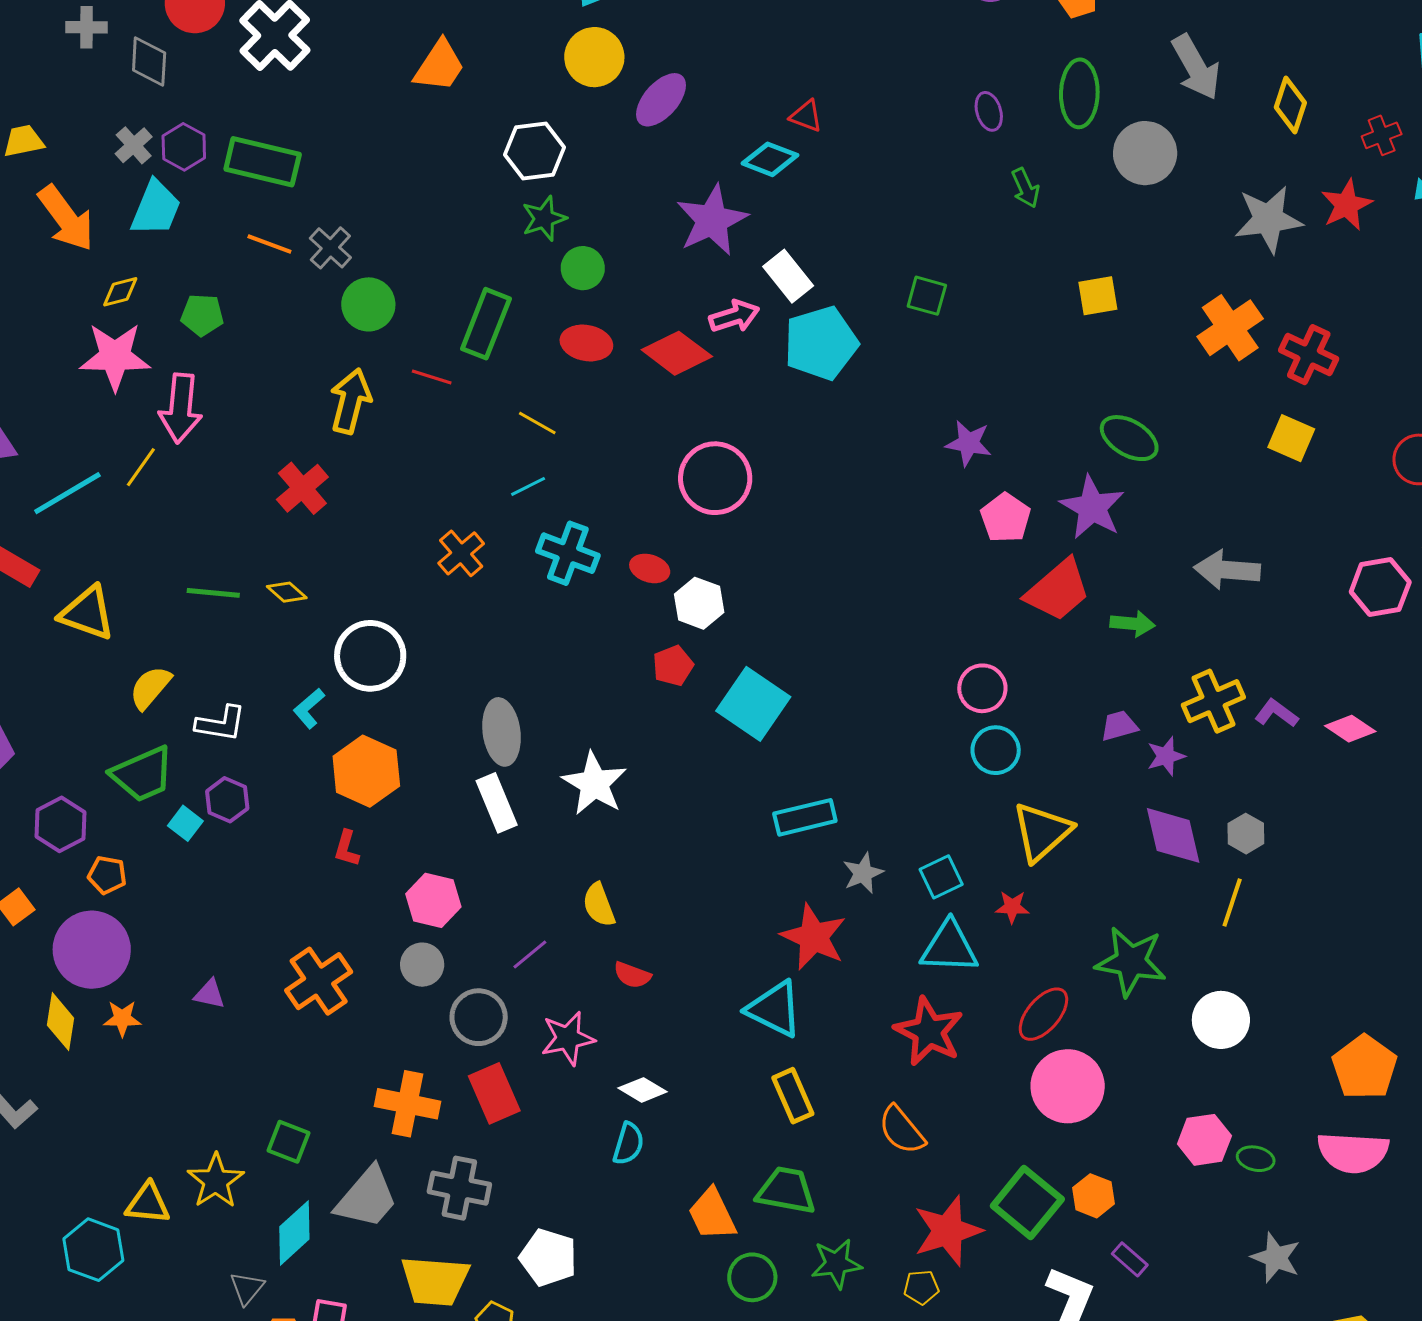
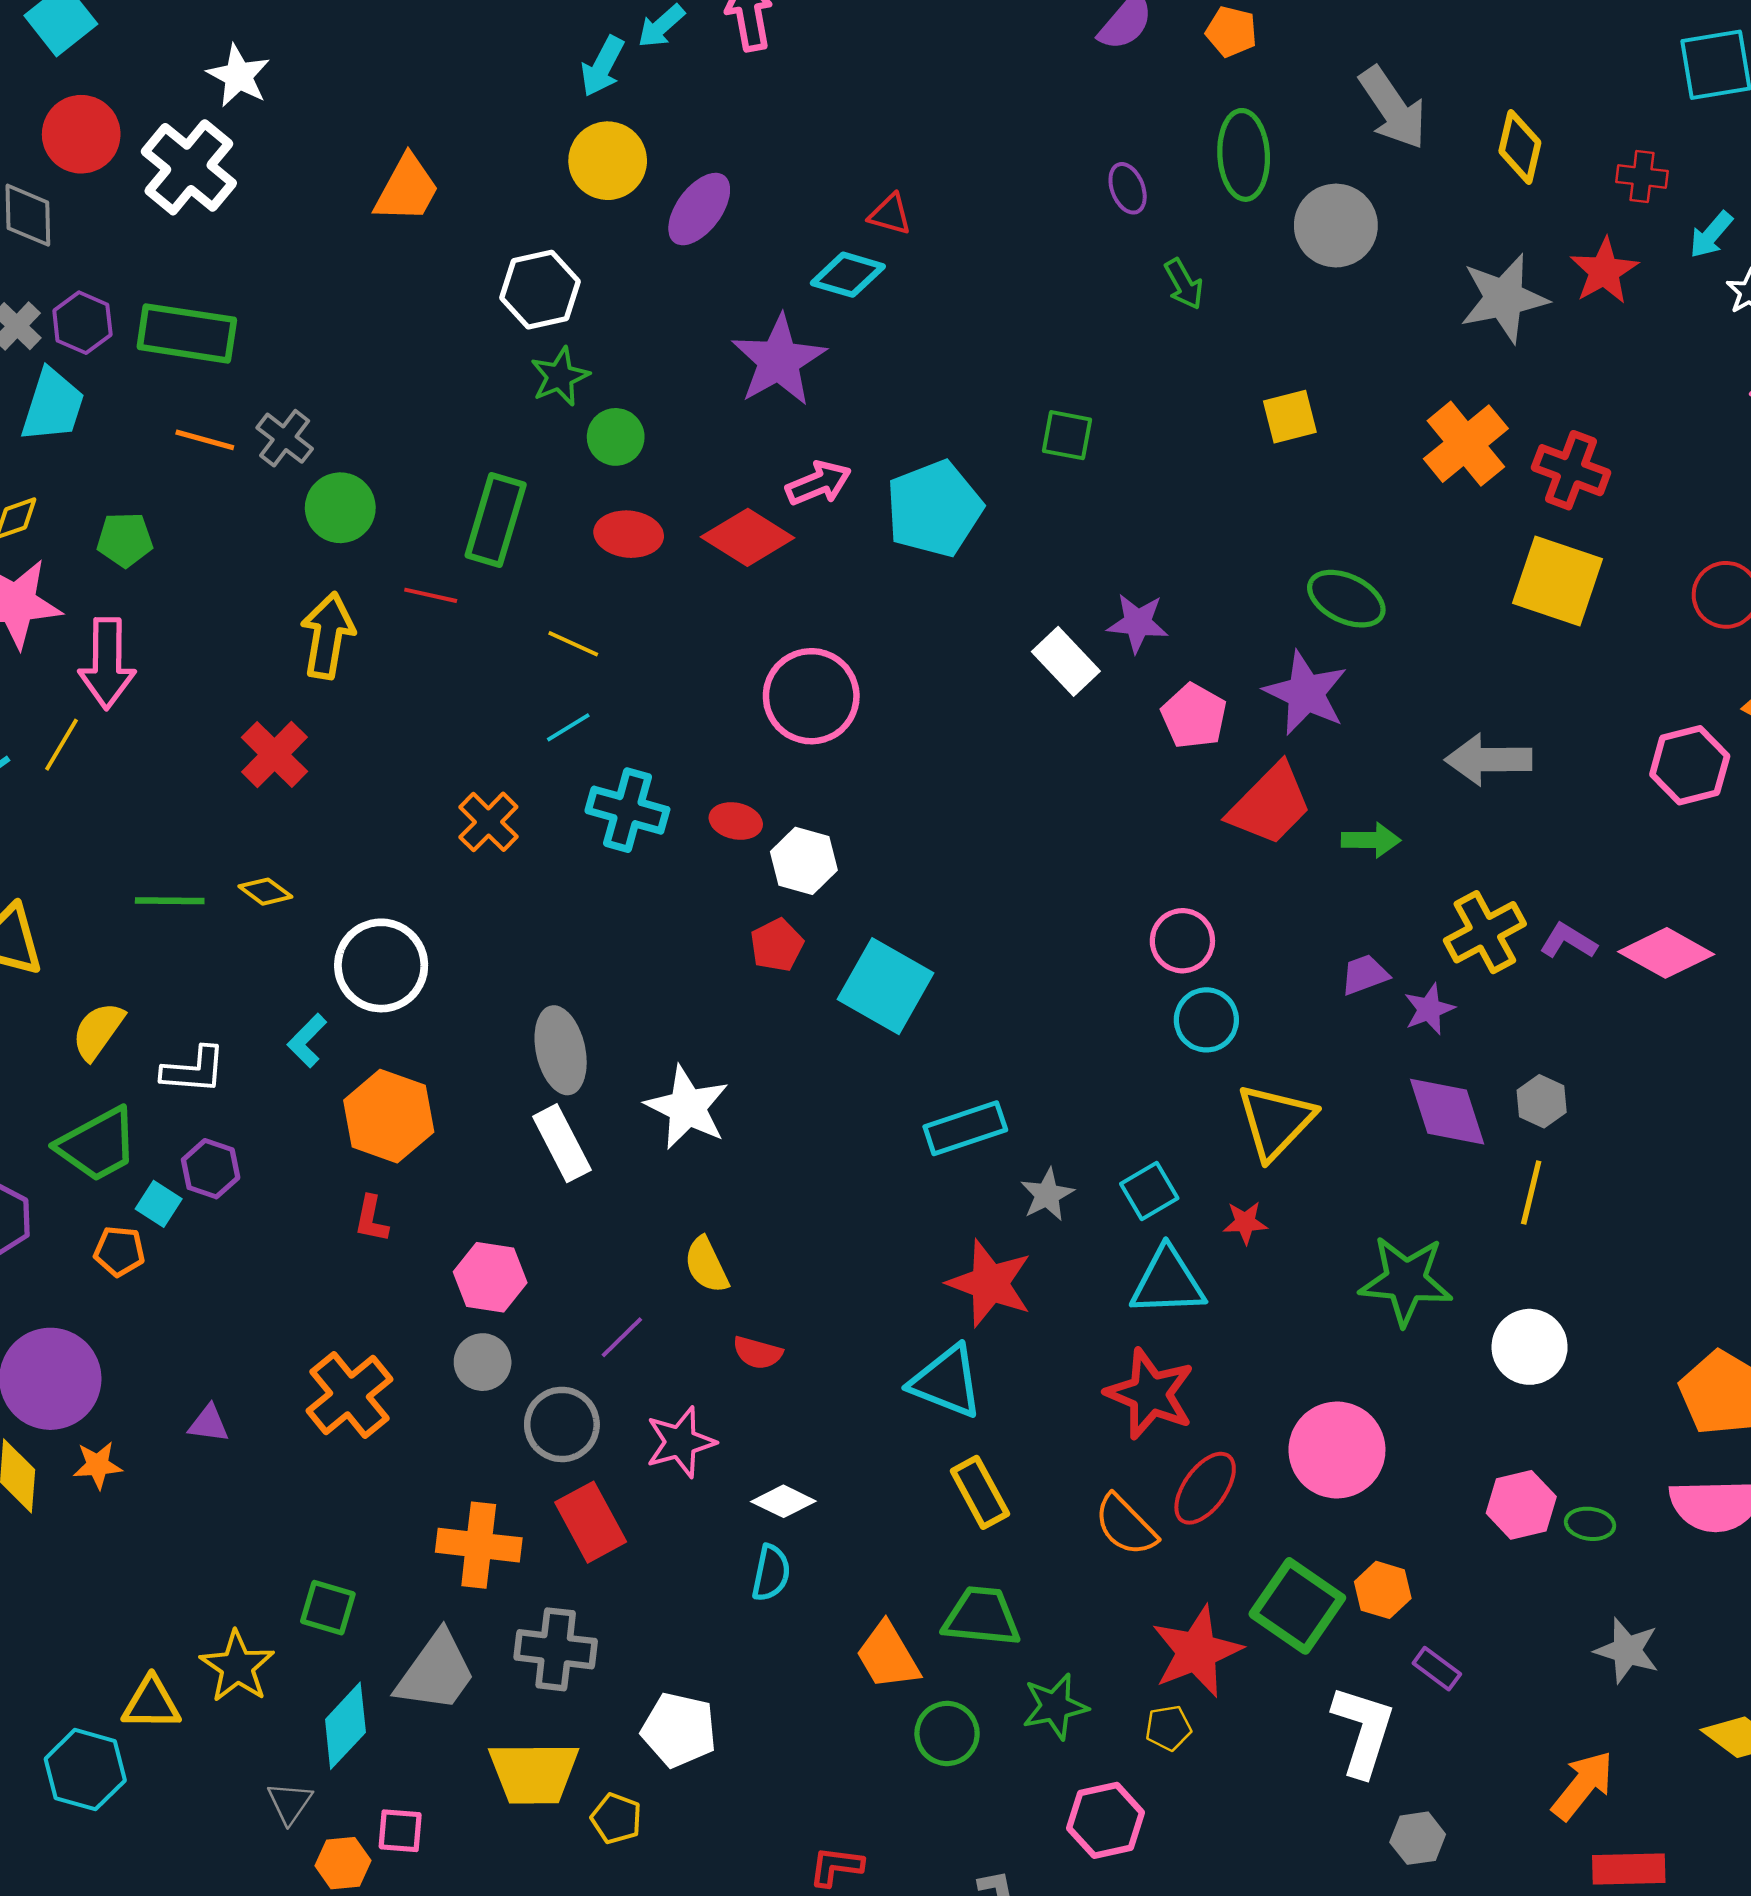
red cross: (1382, 135) -> (1642, 177), turned 33
white rectangle: (788, 276) -> (1066, 661), moved
yellow square: (1291, 438) -> (1557, 581), size x1.5
pink diamond: (1350, 729) -> (1666, 953), size x1.4
orange pentagon: (107, 875) -> (119, 1251), moved
red ellipse: (1043, 1014) -> (1205, 1488), moved

